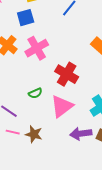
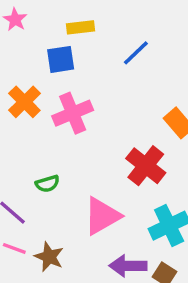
red cross: (67, 74) -> (146, 166), moved
green semicircle: (35, 93) -> (47, 184), moved

